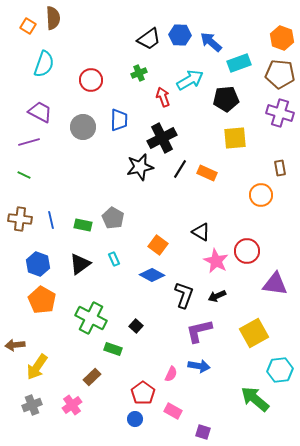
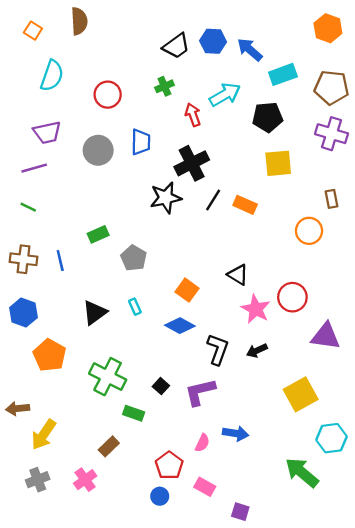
brown semicircle: (53, 18) -> (79, 21), moved
orange hexagon: (282, 38) -> (328, 28), moved
purple trapezoid: (40, 112) -> (47, 132), turned 140
green rectangle: (83, 225) -> (98, 234), moved, turned -36
blue hexagon: (38, 264) -> (23, 313), moved
purple L-shape: (199, 331) -> (200, 392), moved

